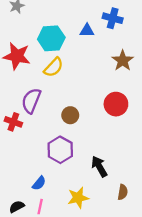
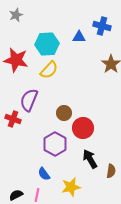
red circle: (116, 104) -> (83, 128), moved
blue semicircle: (39, 183) -> (44, 174), moved, turned 104
brown semicircle: (123, 192) -> (111, 171), moved

